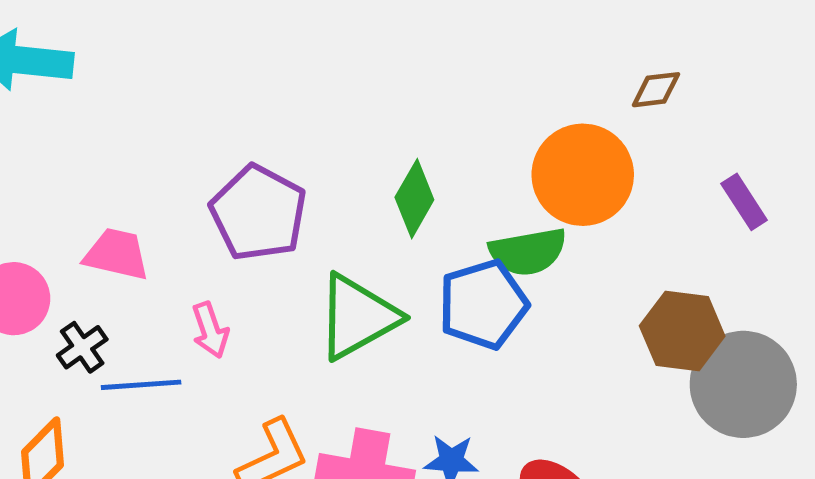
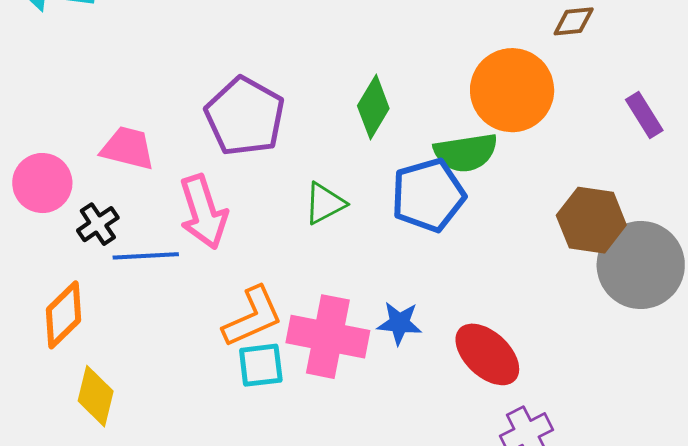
green triangle: (358, 317) -> (325, 203), size x0.6
pink arrow: (210, 330) -> (203, 212), size x1.6

